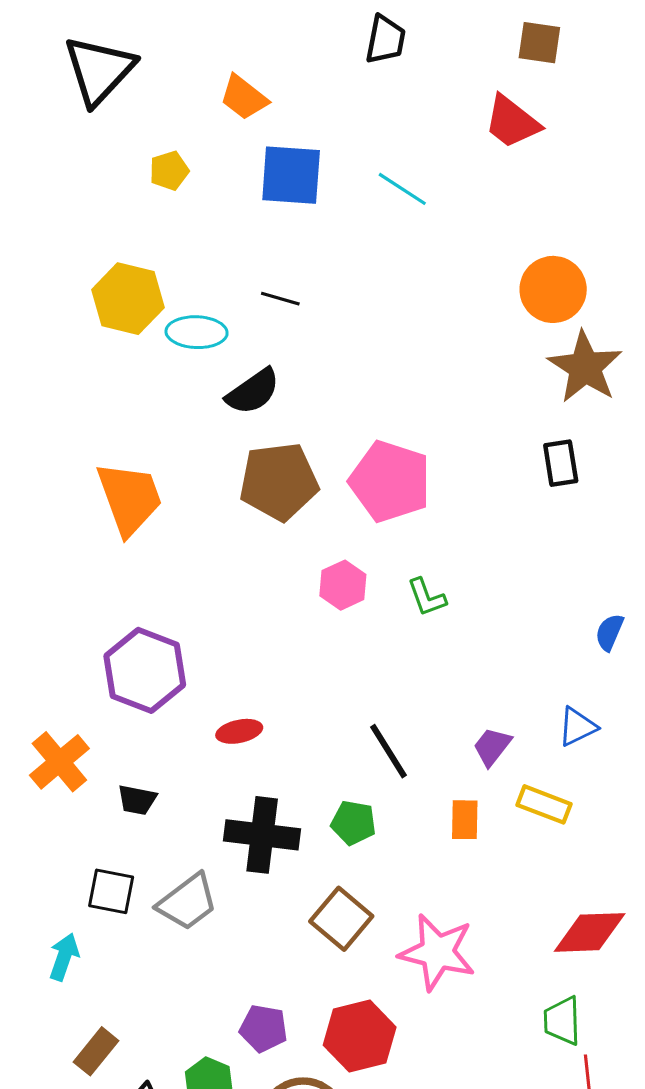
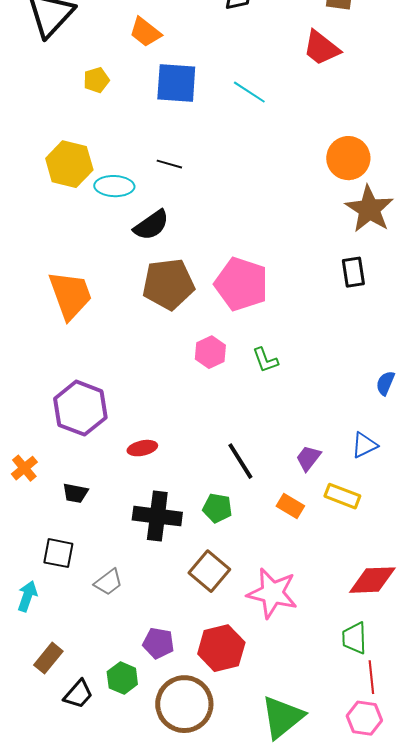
orange cross: (59, 762) -> (24, 468), size x0.7
orange rectangle: (465, 820) -> (290, 506), turned -60
gray trapezoid: (187, 902) -> (108, 582), moved, size x0.7

